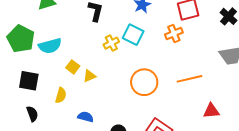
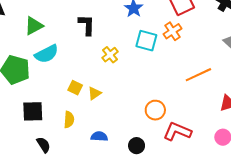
cyan square: (133, 35) -> (146, 41), moved
cyan semicircle: (50, 46) -> (47, 54), moved
orange circle: (144, 82) -> (155, 110), moved, size x0.7

